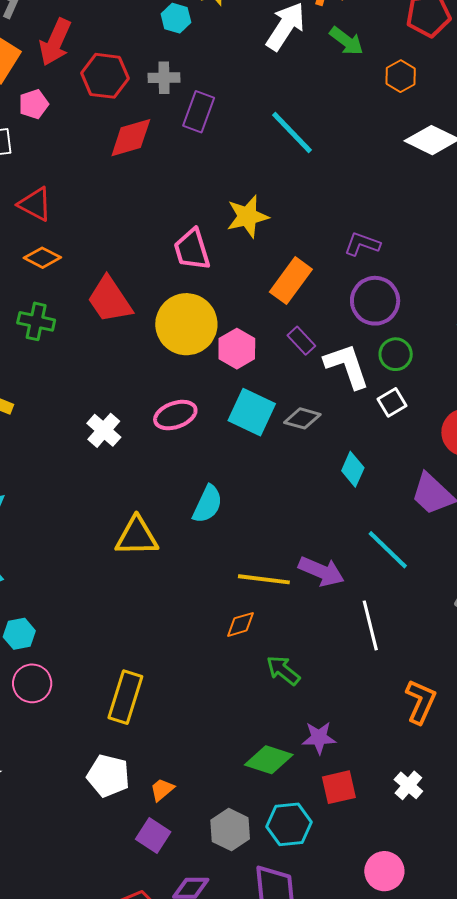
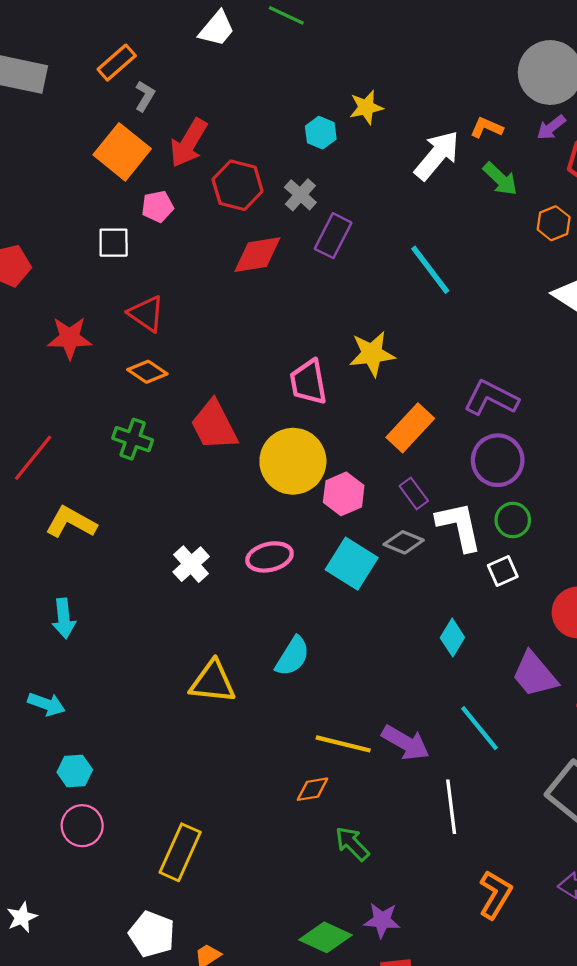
gray cross: (164, 78) -> (300, 195), turned 36
purple L-shape: (362, 244) -> (491, 398), size x1.4
gray diamond: (302, 418) -> (404, 542), moved

